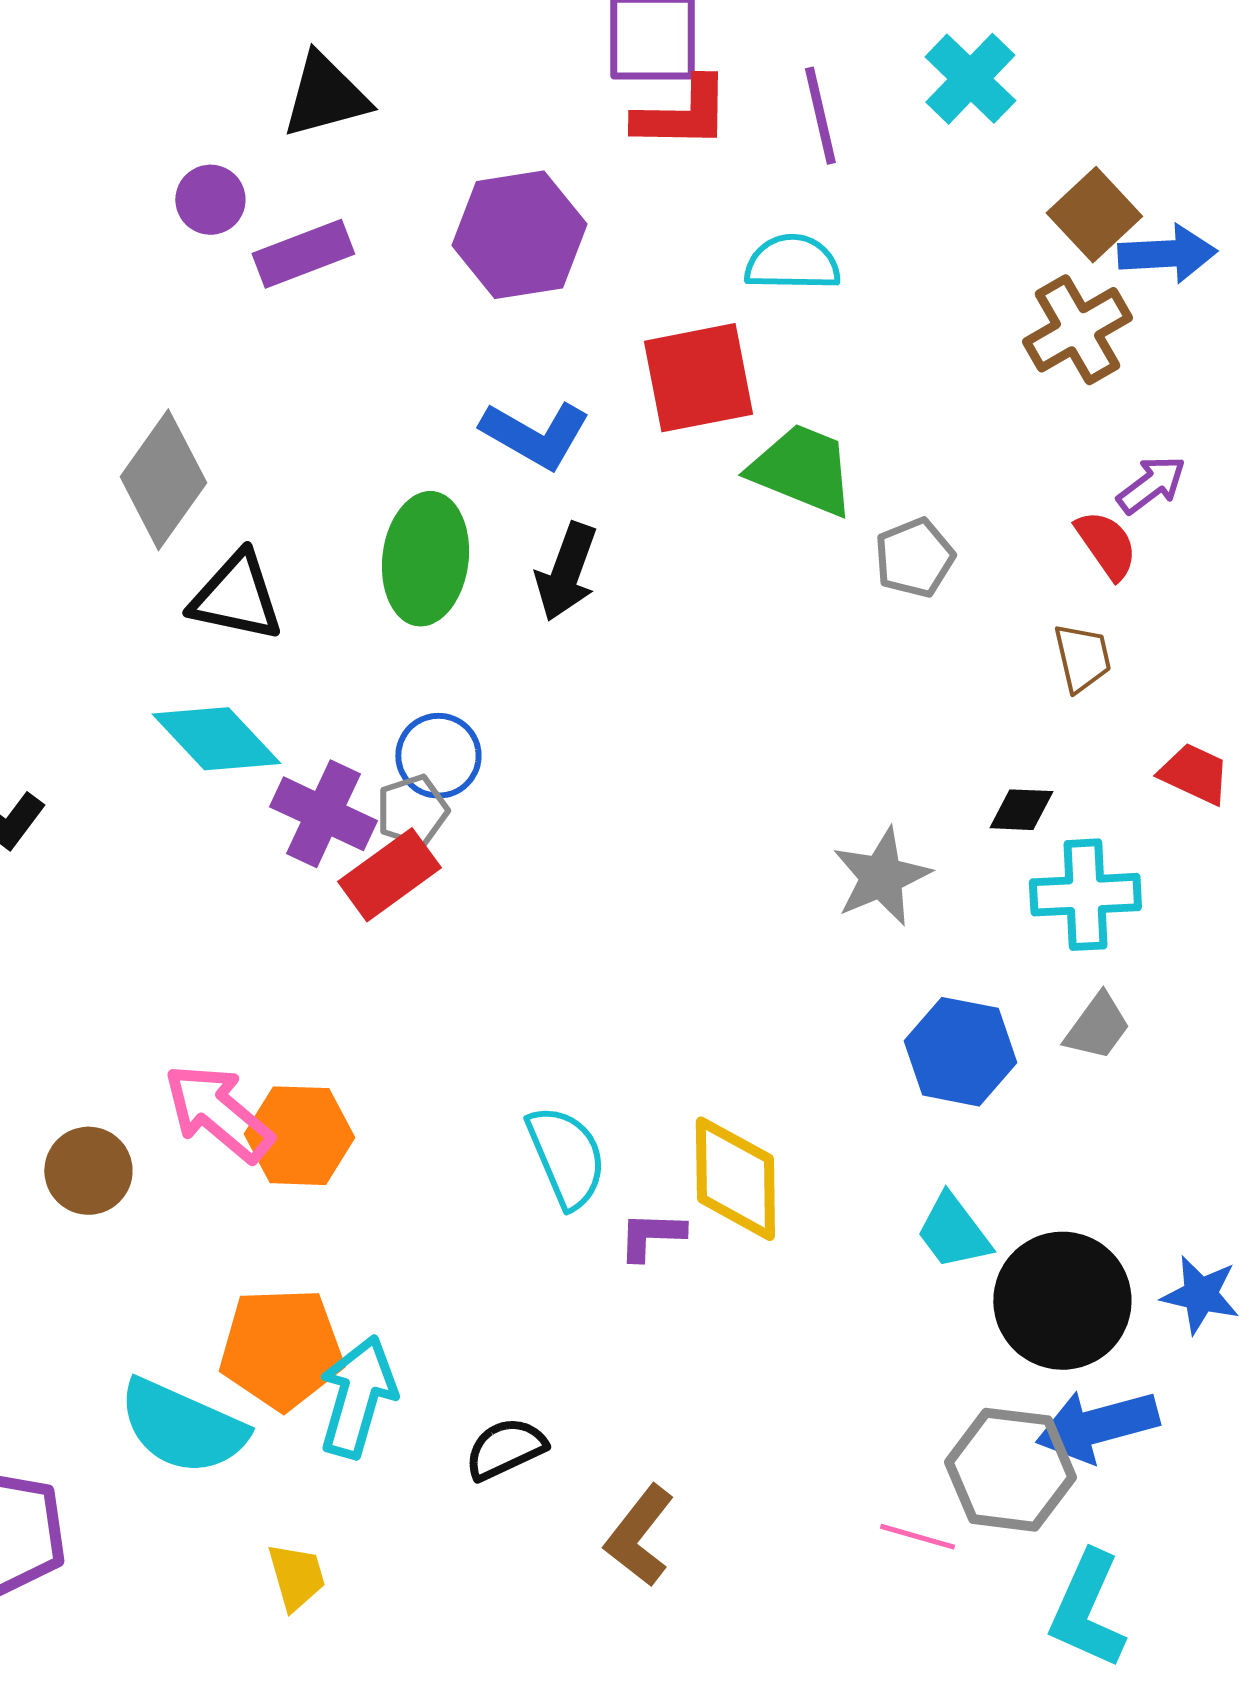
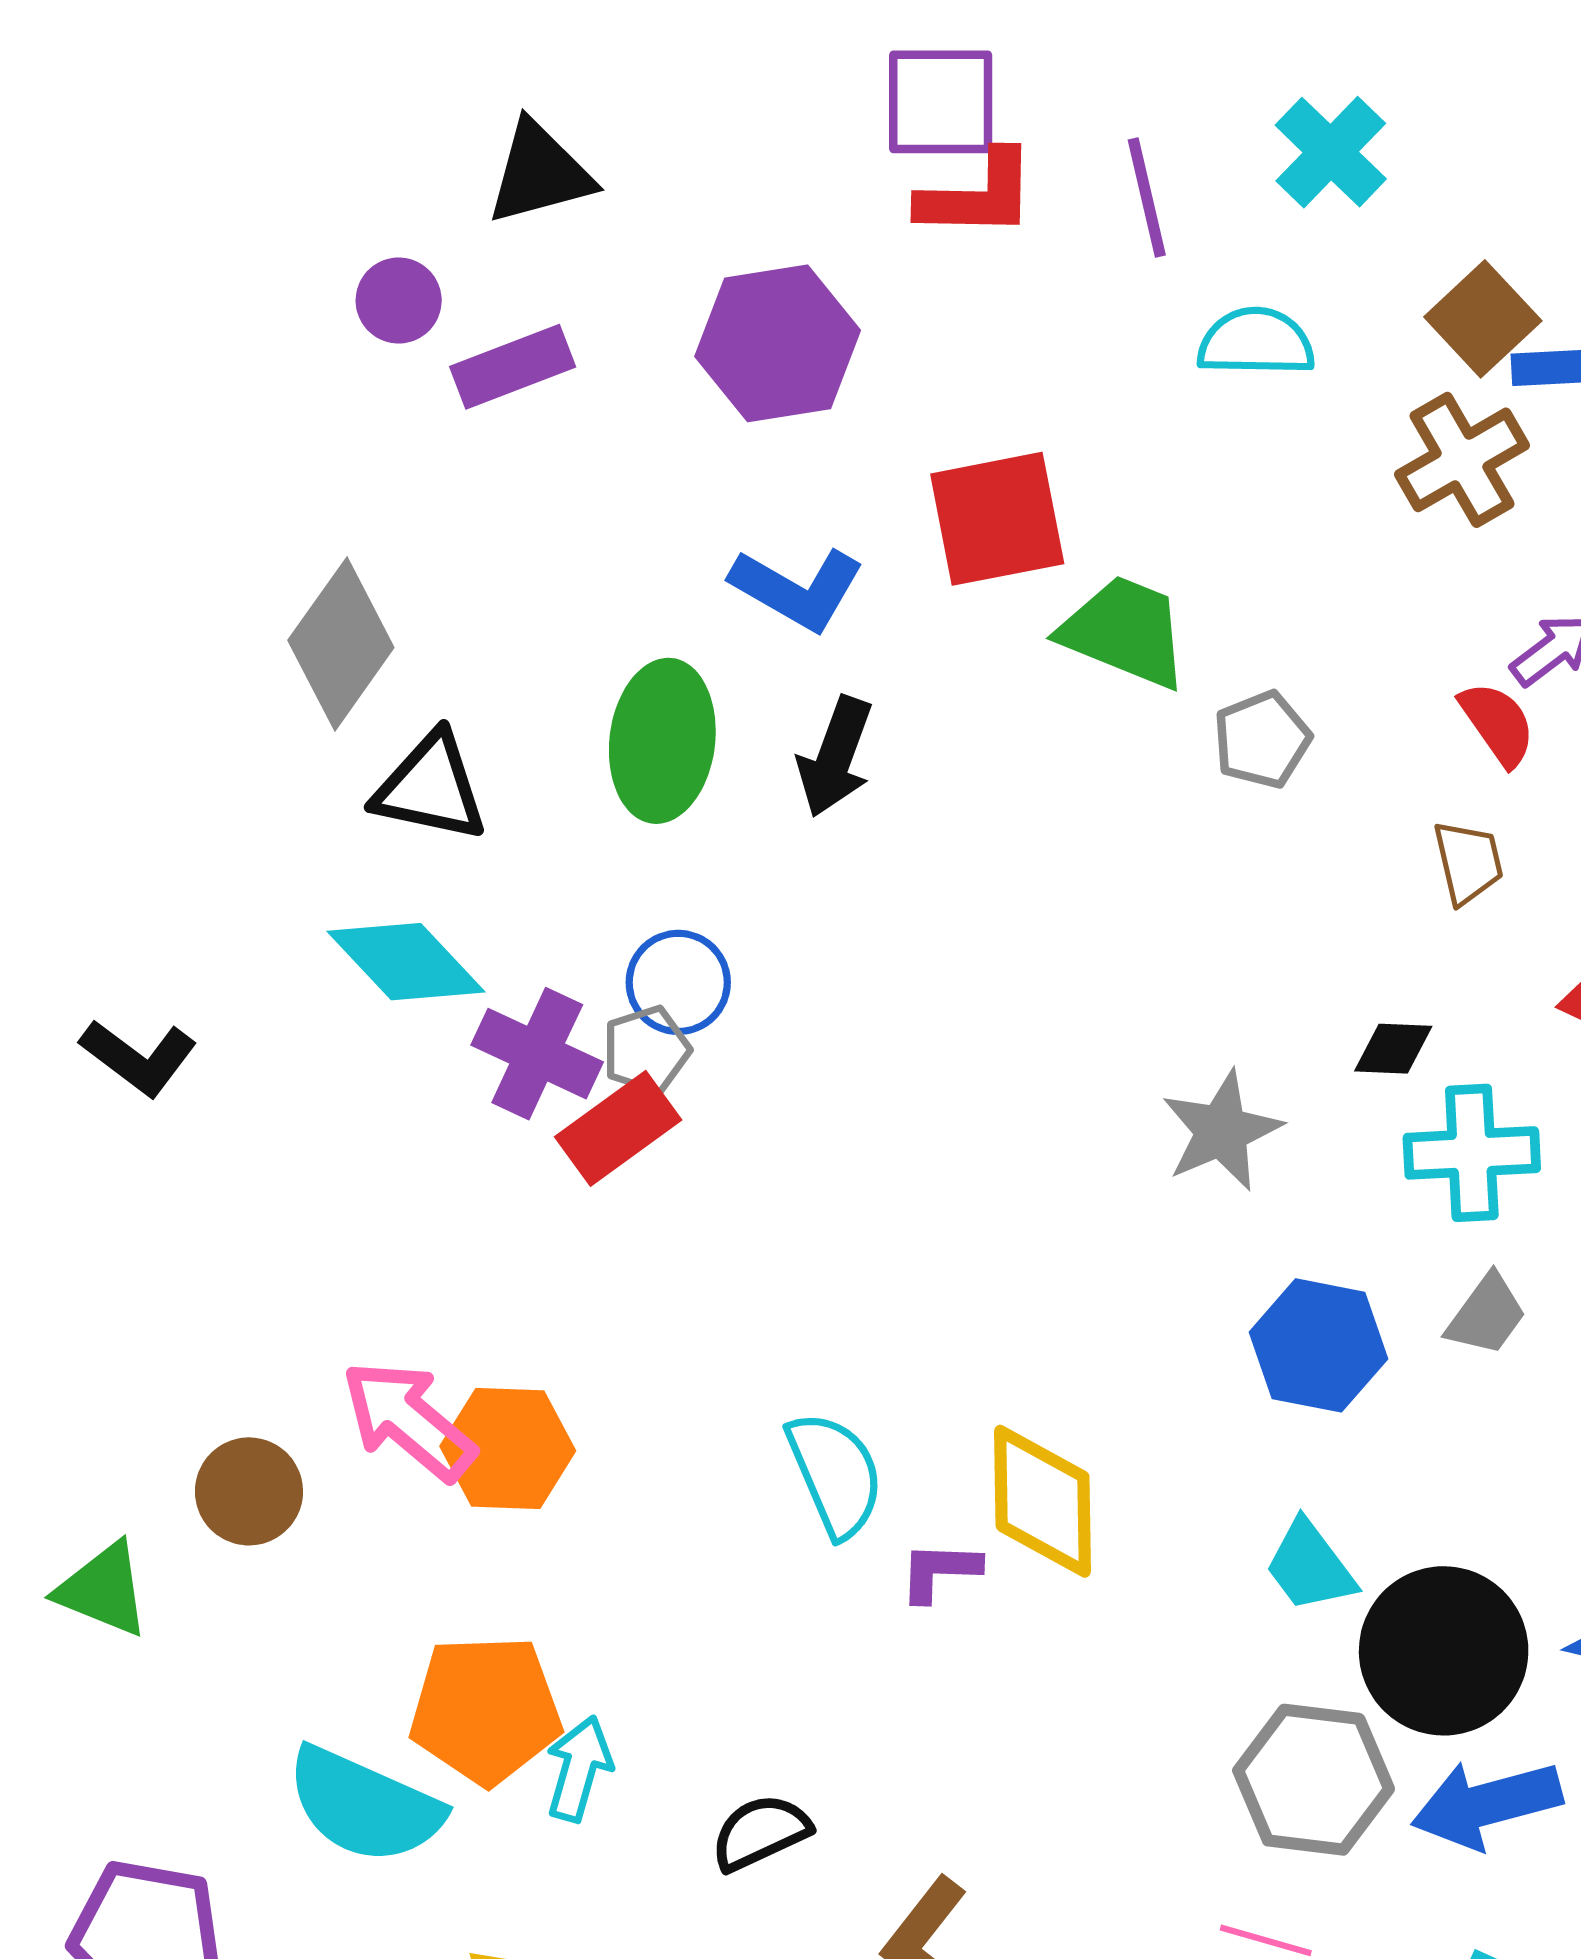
cyan semicircle: (792, 263) -> (1256, 342), moved
cyan arrow: (357, 1397) -> (579, 1769), size x0.7
gray hexagon: (1010, 1470) -> (1314, 1780), moved

